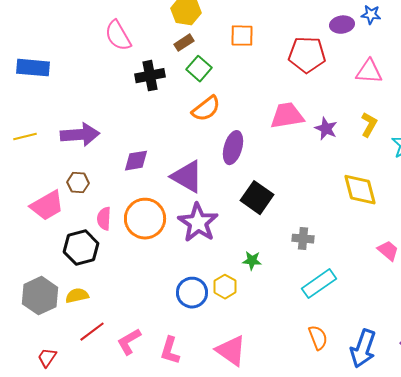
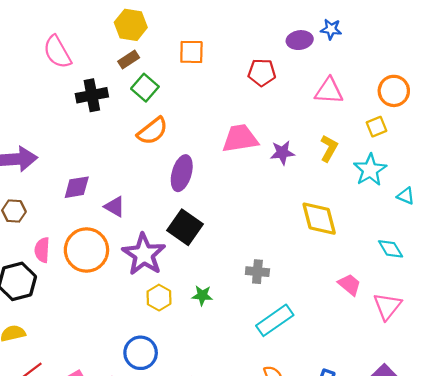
red pentagon: (307, 55) -> (262, 73), size x0.7
purple star: (326, 129) -> (282, 153), turned -30
purple triangle: (187, 177) -> (115, 207), moved, size x0.6
black square: (257, 198) -> (185, 227), moved
yellow hexagon: (225, 287) -> (159, 298), moved
blue circle: (192, 293) -> (141, 353), moved

